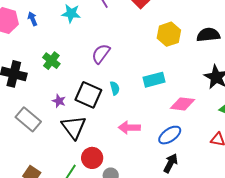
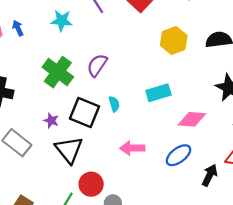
green cross: (51, 61) -> (58, 72), moved, size x1.5
black arrow: (171, 163) -> (210, 175), moved

